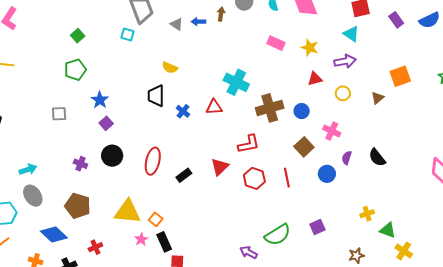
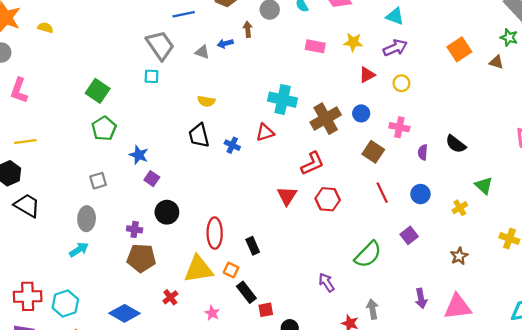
green square: (78, 36) -> (98, 91), size x1.5
brown triangle: (378, 98) -> (496, 62), moved, turned -48
red ellipse: (153, 161) -> (215, 233), moved
blue circle: (327, 174) -> (420, 194), moved
black rectangle: (184, 175) -> (253, 246), moved, turned -63
red line: (287, 178) -> (382, 193), moved
gray ellipse: (33, 196) -> (87, 219), moved, turned 50
brown pentagon: (78, 206) -> (141, 258), moved
green triangle: (388, 230) -> (484, 186), moved, turned 36
pink star: (141, 239) -> (212, 313), moved
red cross: (95, 247) -> (170, 297), moved
purple arrow: (249, 252) -> (326, 282), moved, turned 42

